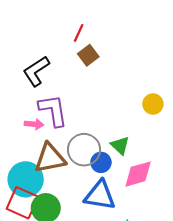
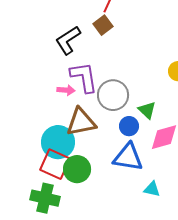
brown square: (88, 55) -> (103, 25), moved
gray circle: (84, 150) -> (113, 95), moved

